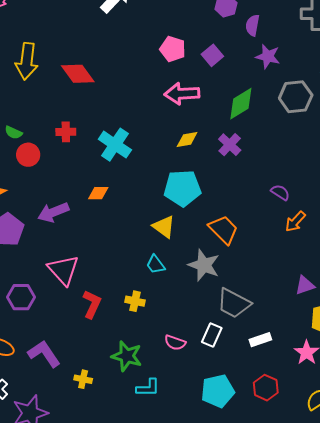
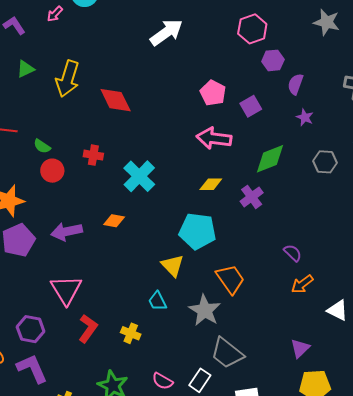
purple star: (268, 56) -> (305, 117), size x0.7
gray hexagon: (296, 97) -> (325, 162), size x0.7
purple triangle: (305, 285) -> (300, 348), turned -35
purple hexagon: (21, 297) -> (31, 329), moved

